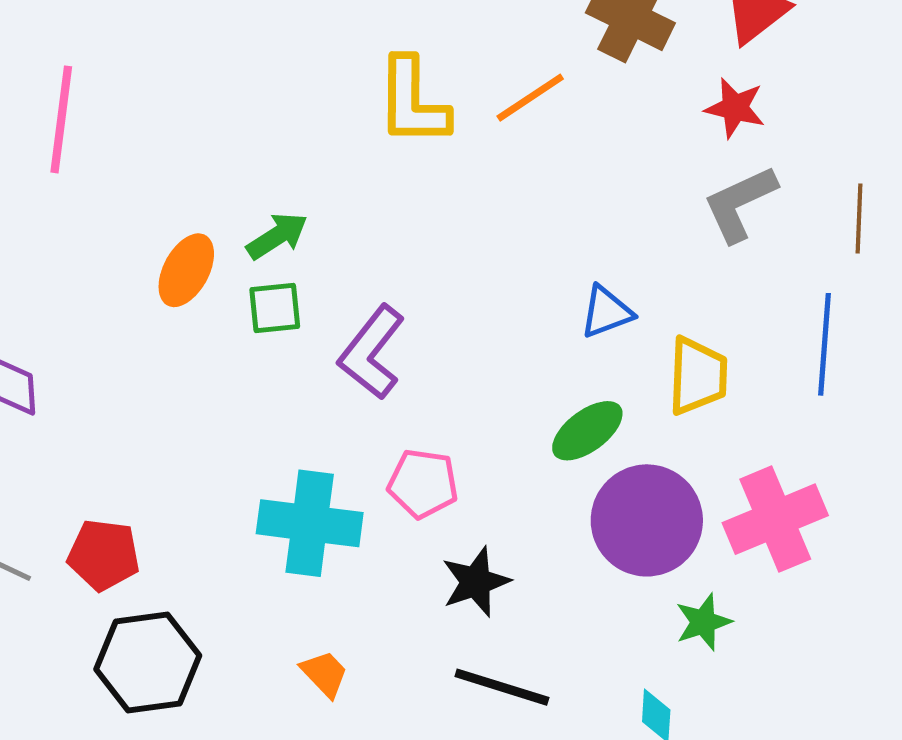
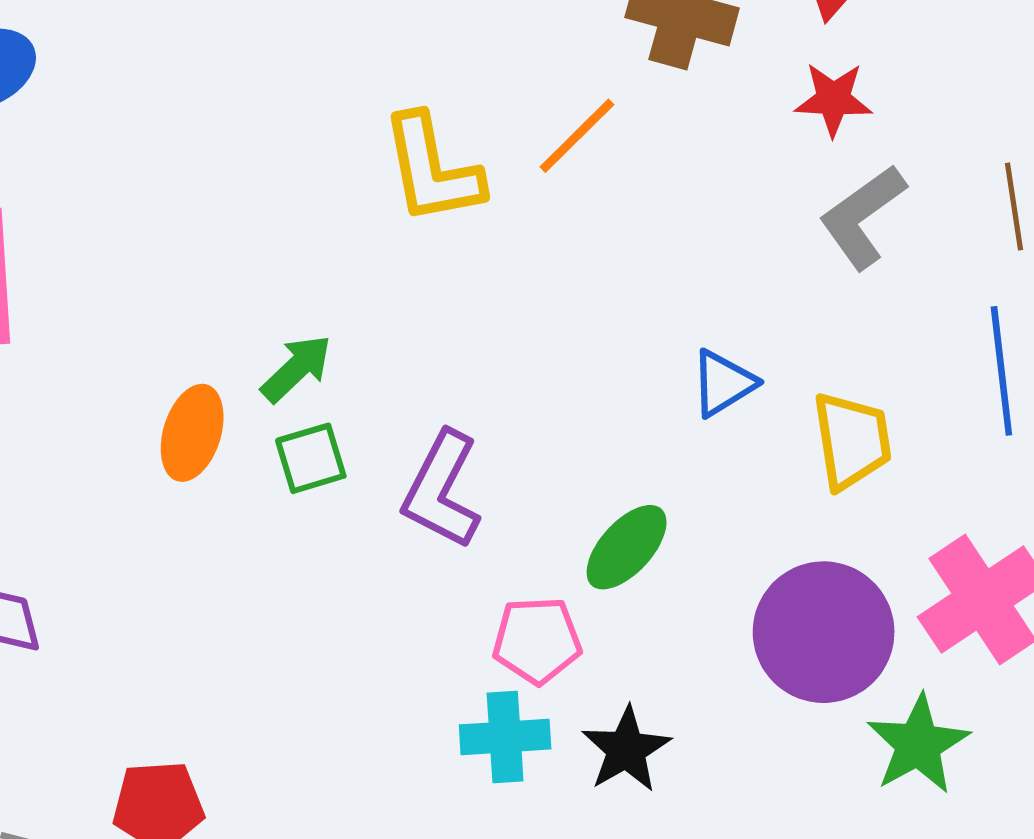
green ellipse: (587, 431) -> (627, 547), moved
cyan cross: (310, 523) -> (505, 737), moved, size x0.7
green star: (703, 622) -> (918, 744), size x1.4

